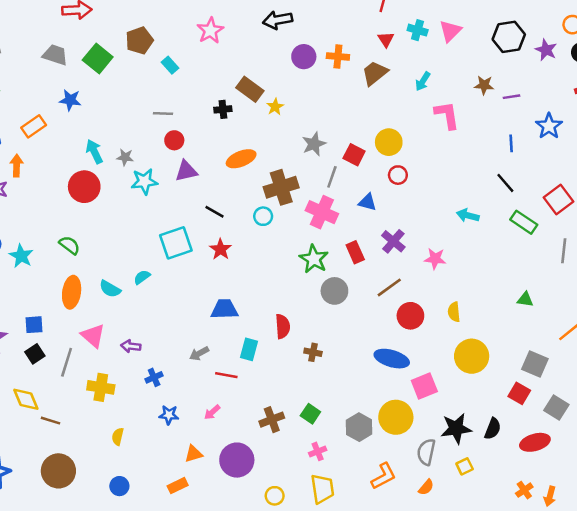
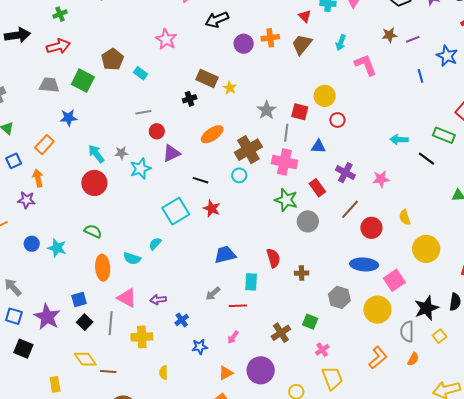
black line: (505, 183) -> (427, 159), moved
gray hexagon: (359, 427) -> (339, 297), moved

